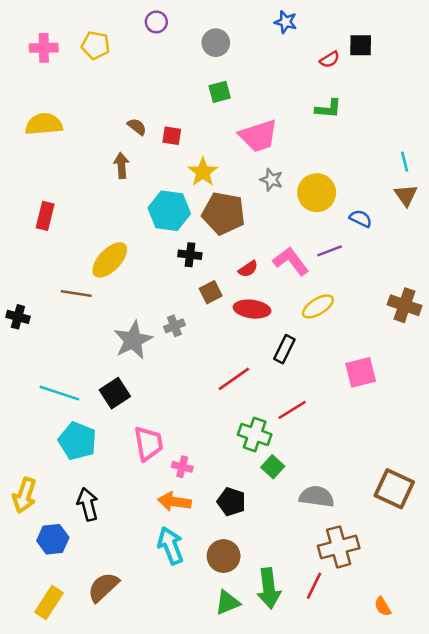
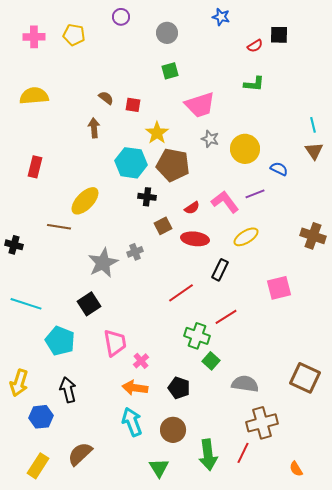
cyan line: (59, 393) -> (26, 304), moved
pink cross: (182, 467) -> (141, 361), turned 35
green triangle: (227, 603) -> (159, 468), moved, turned -40

